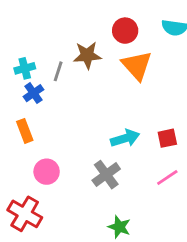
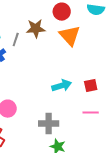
gray cross: (106, 175) -> (49, 124), moved, turned 36
pink line: (167, 177) -> (91, 113), turned 35

